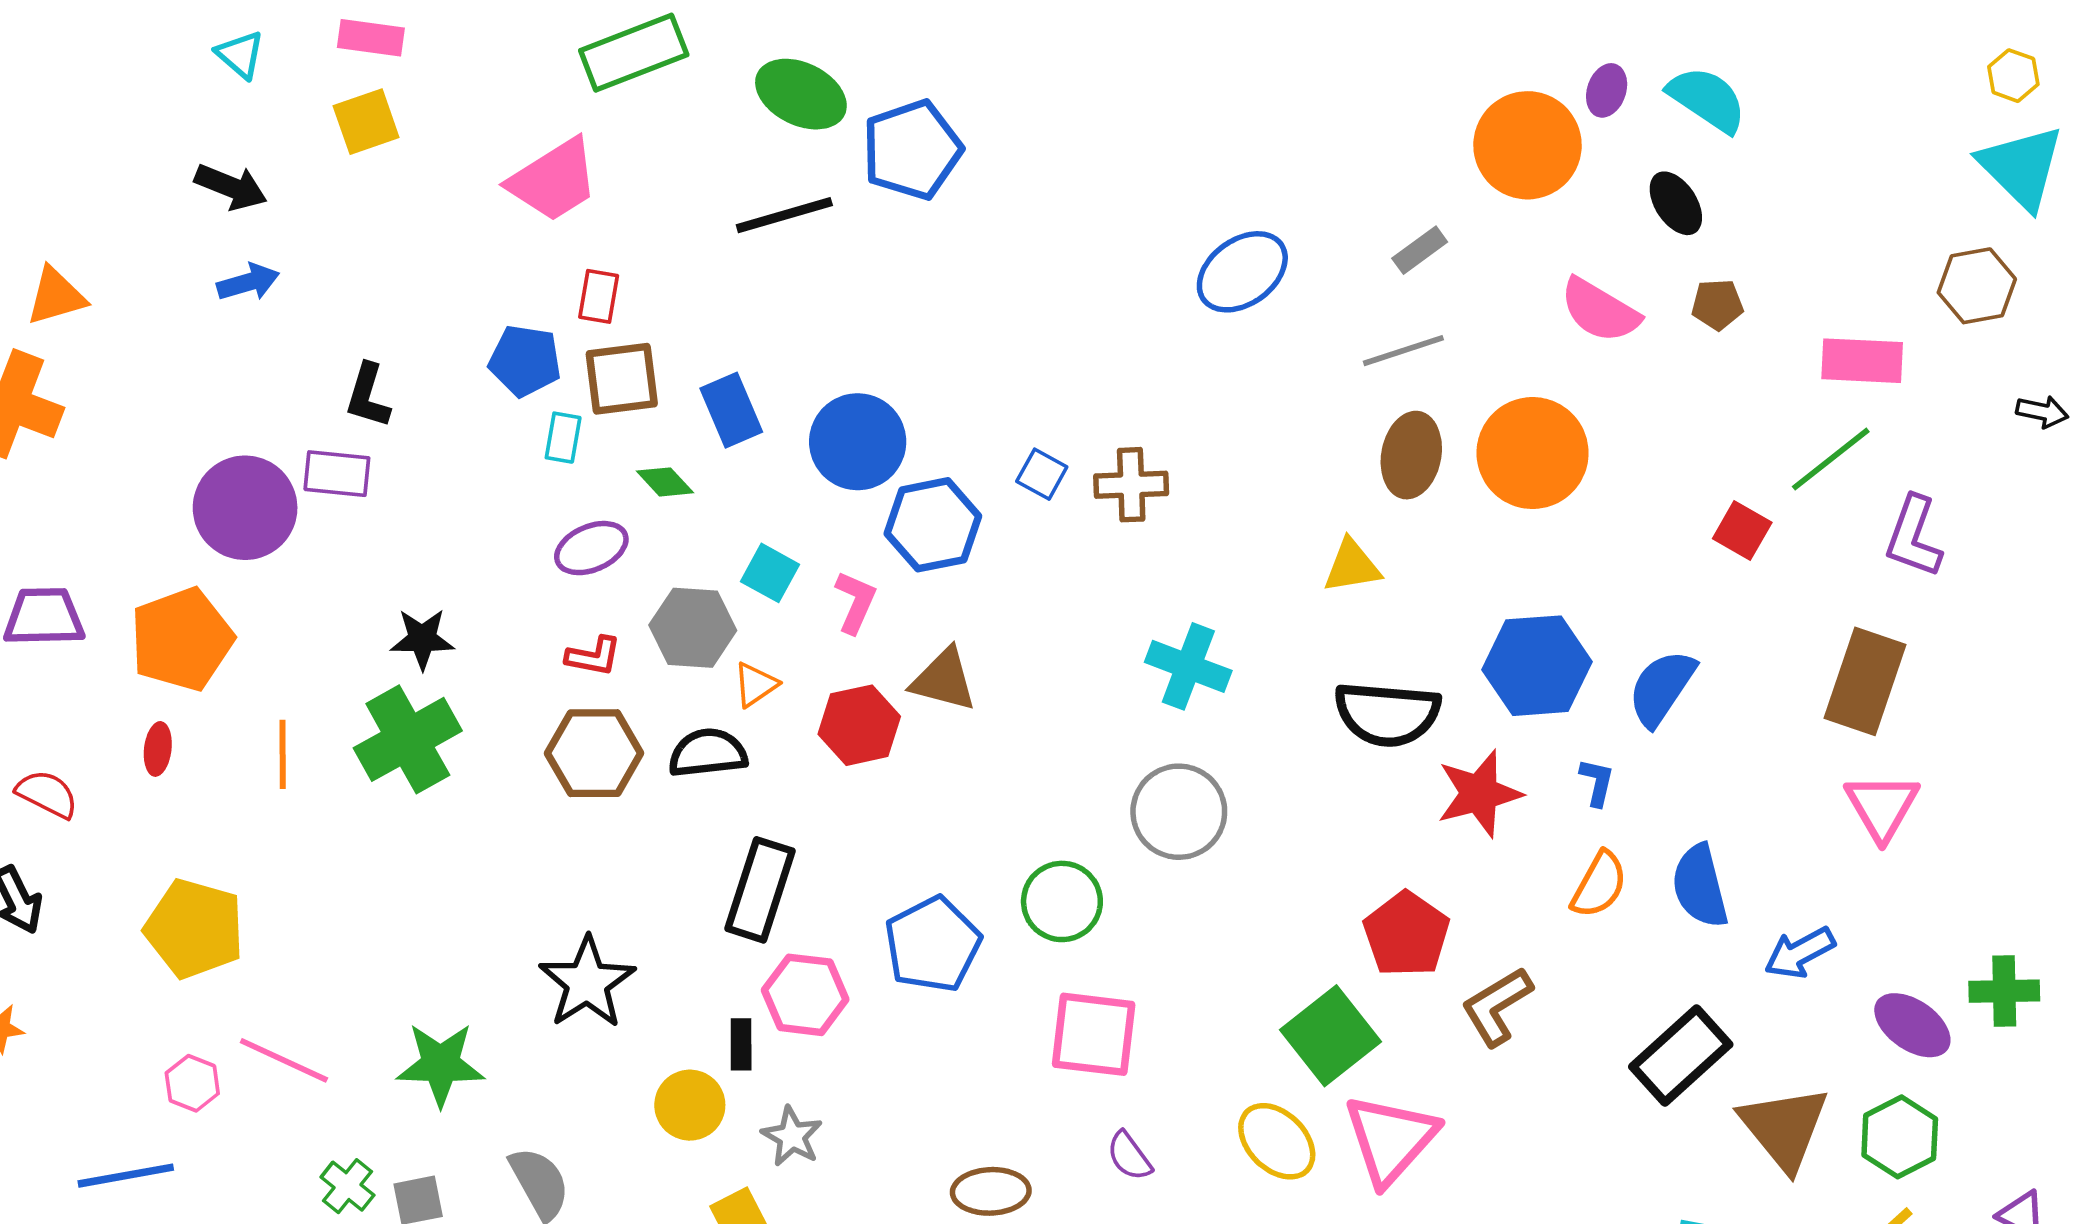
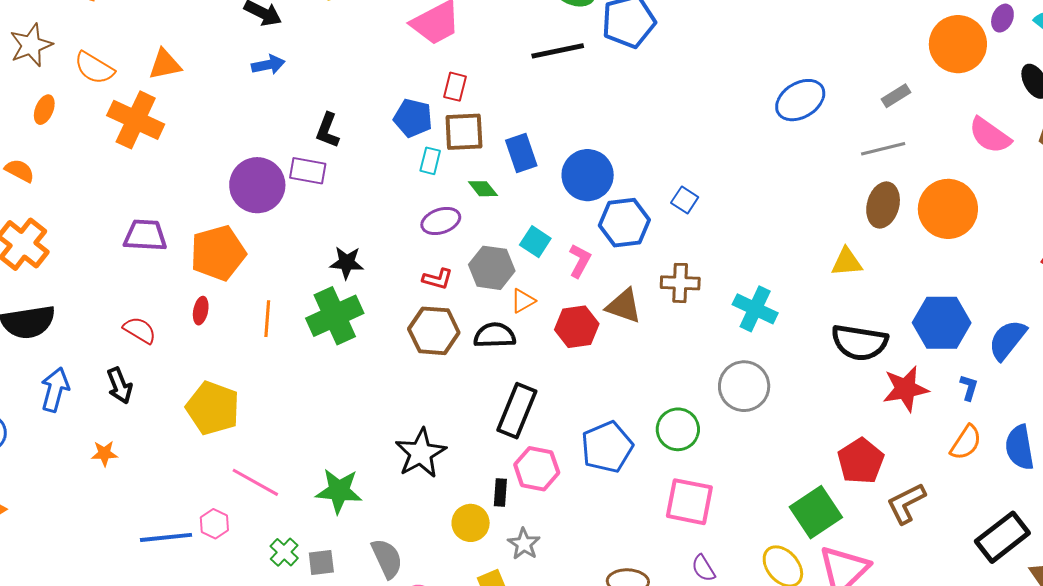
brown cross: (1131, 485) -> (680, 283), moved
pink hexagon: (192, 1083) -> (214, 524), moved

